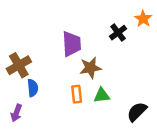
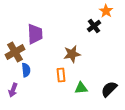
orange star: (143, 19) -> (106, 11), moved
purple trapezoid: (72, 44) -> (35, 34), moved
green triangle: (102, 95) -> (81, 88), moved

